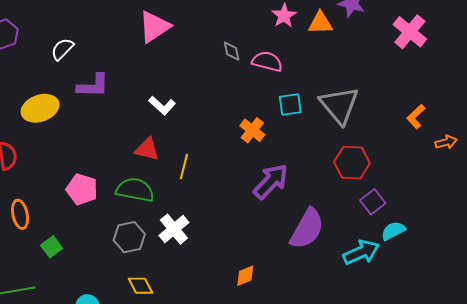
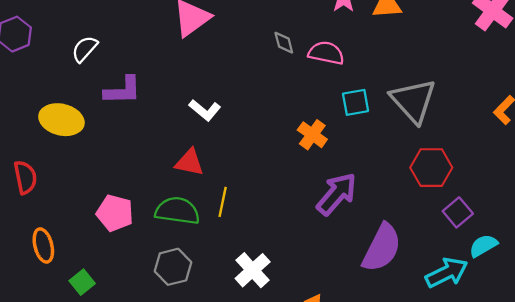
yellow ellipse: (40, 108) -> (61, 120), turned 36
yellow line: (184, 167) -> (223, 202), moved
white cross: (174, 229) -> (253, 270), moved

